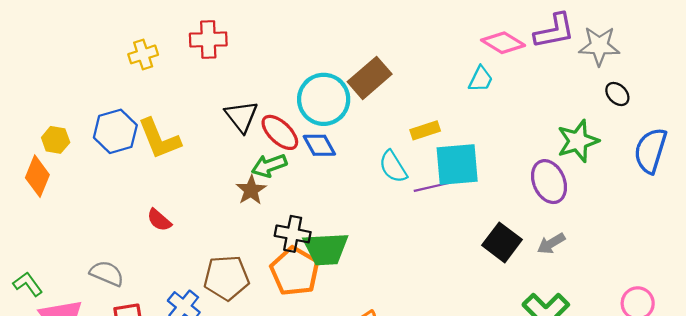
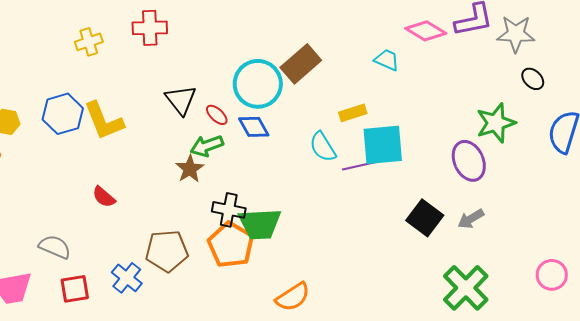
cyan trapezoid: (481, 79) -> (387, 60), moved, turned -92
red ellipse: (280, 132) -> (217, 115), size x0.6

